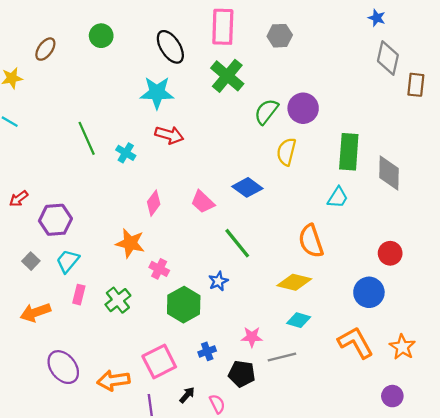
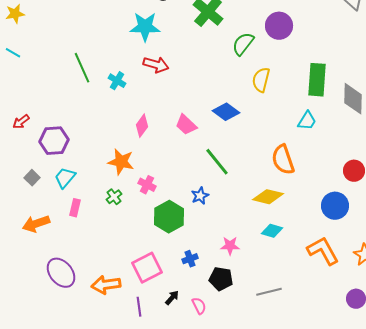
purple circle: (303, 108) -> (279, 26), moved
green cross: (118, 300) -> (114, 197), moved, size x0.7
gray line: (282, 357) -> (269, 292), moved

